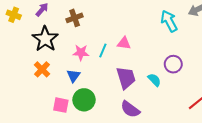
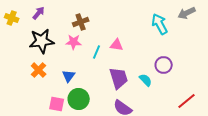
brown cross: (75, 18) -> (81, 22), moved
black star: (45, 39) -> (42, 41), turned 30
pink star: (81, 53) -> (74, 42), moved

